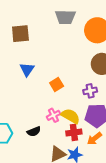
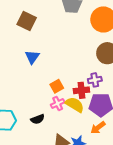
brown square: (20, 34) -> (27, 21), turned 30
orange square: (57, 85) -> (57, 86), moved
red cross: (74, 132) -> (81, 90), moved

